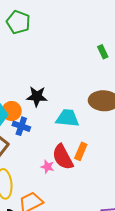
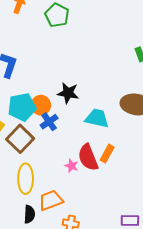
blue cross: (21, 126) -> (49, 122), turned 30

